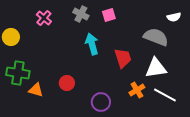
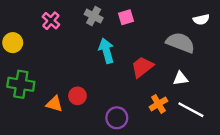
red trapezoid: (123, 58) -> (142, 67), turned -110
white triangle: (156, 68) -> (180, 78), size x0.6
orange triangle: (36, 90) -> (54, 104), moved

